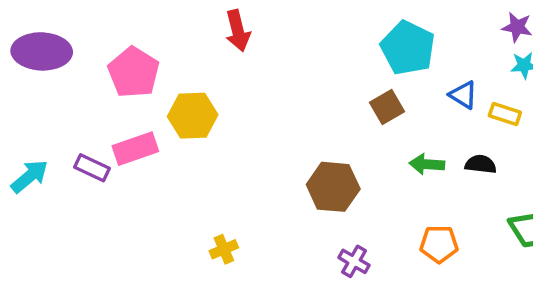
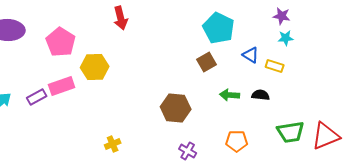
purple rectangle: (92, 168) -> (37, 97), turned -54

